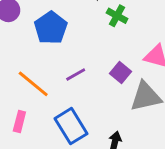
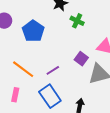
purple line: (76, 75) -> (53, 70), moved

